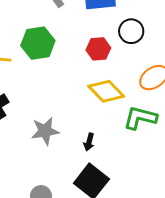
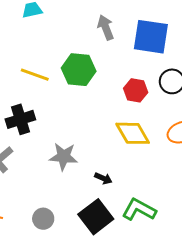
green L-shape: (140, 118) -> (139, 210), moved
black arrow: (89, 142) -> (103, 178), turned -96

